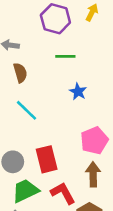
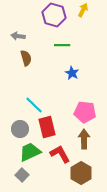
cyan line: (27, 110) -> (34, 105), moved
pink pentagon: (94, 140) -> (85, 112), turned 30

